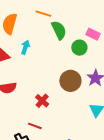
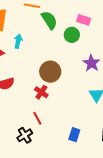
brown circle: (70, 81) -> (50, 72), moved
red line: (35, 126) -> (37, 118), turned 48

